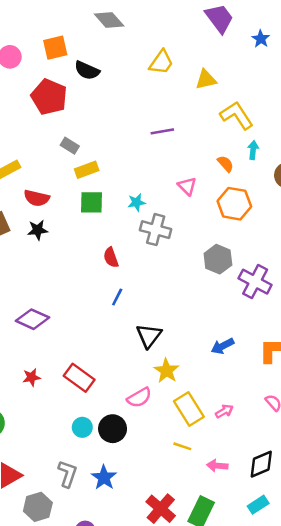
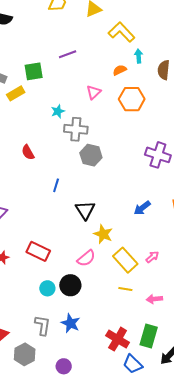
orange semicircle: (225, 164) -> (120, 70), turned -64
pink triangle: (187, 186) -> (94, 92), turned 42
green square: (91, 202) -> (34, 71), moved
red semicircle: (111, 257) -> (28, 152), moved
gray hexagon: (218, 259) -> (91, 155), moved

